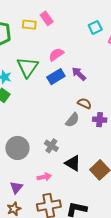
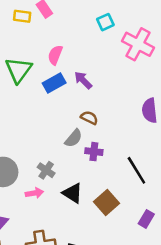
pink semicircle: (56, 54) -> (55, 55), turned -35
purple cross: (100, 120) -> (94, 152), moved
pink arrow: (44, 177) -> (34, 193), moved

